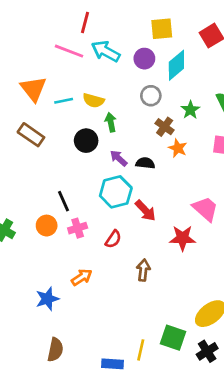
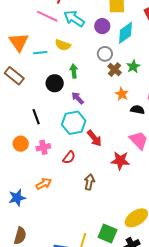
yellow semicircle: (93, 101) -> (63, 45), moved
brown cross: (165, 127) -> (115, 70), moved
black semicircle: (145, 163) -> (137, 110), moved
black line: (63, 201) -> (36, 117), moved

